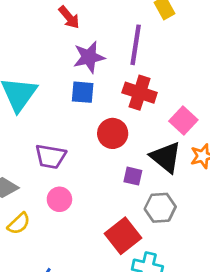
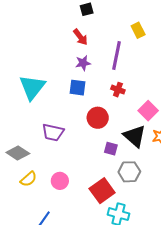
red arrow: (69, 17) -> (80, 37), moved
purple star: (89, 57) -> (83, 63), size x0.7
red cross: (140, 93) -> (118, 90), size x0.6
pink circle: (59, 199) -> (60, 181), moved

